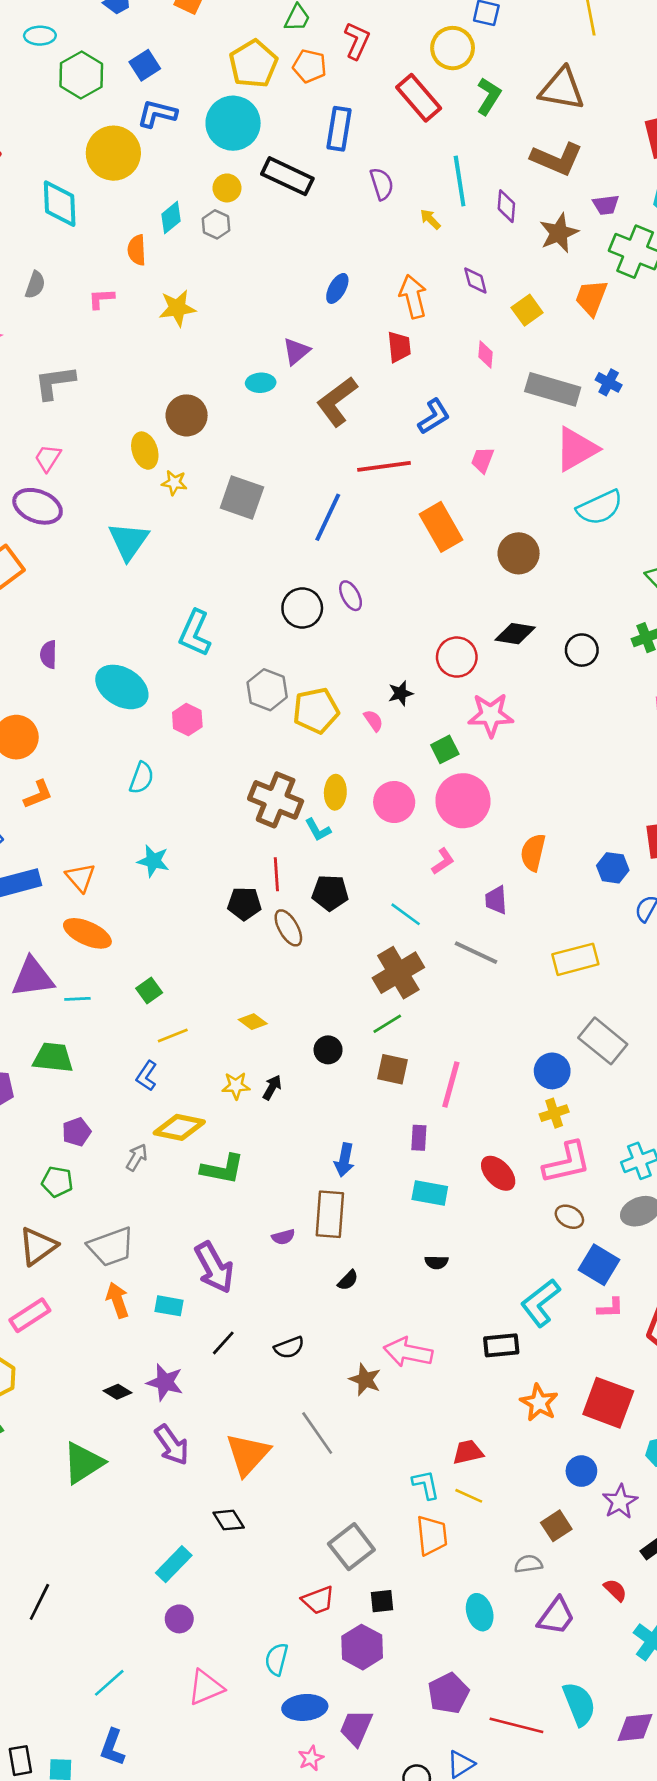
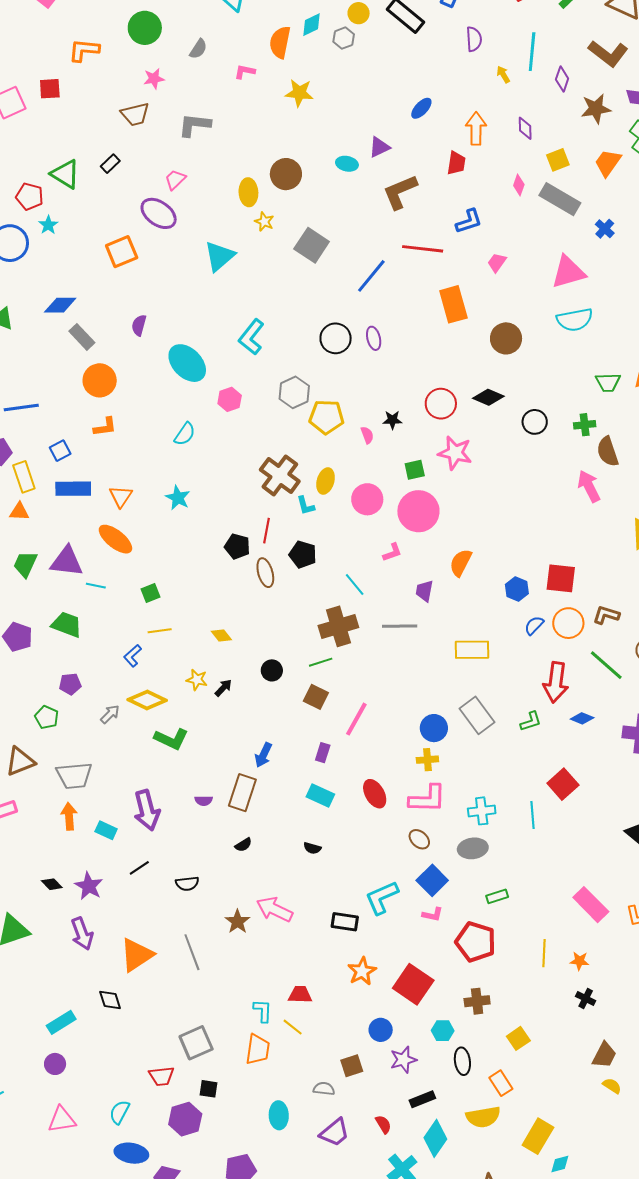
orange semicircle: (137, 250) -> (280, 42), size x1.4
gray rectangle: (553, 389) -> (560, 199), moved
gray line: (476, 953) -> (400, 626), turned -40

